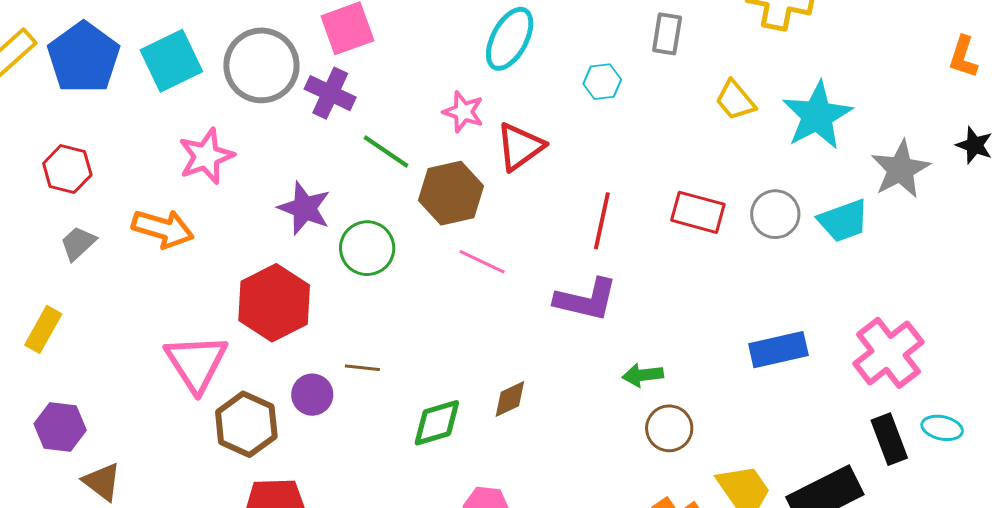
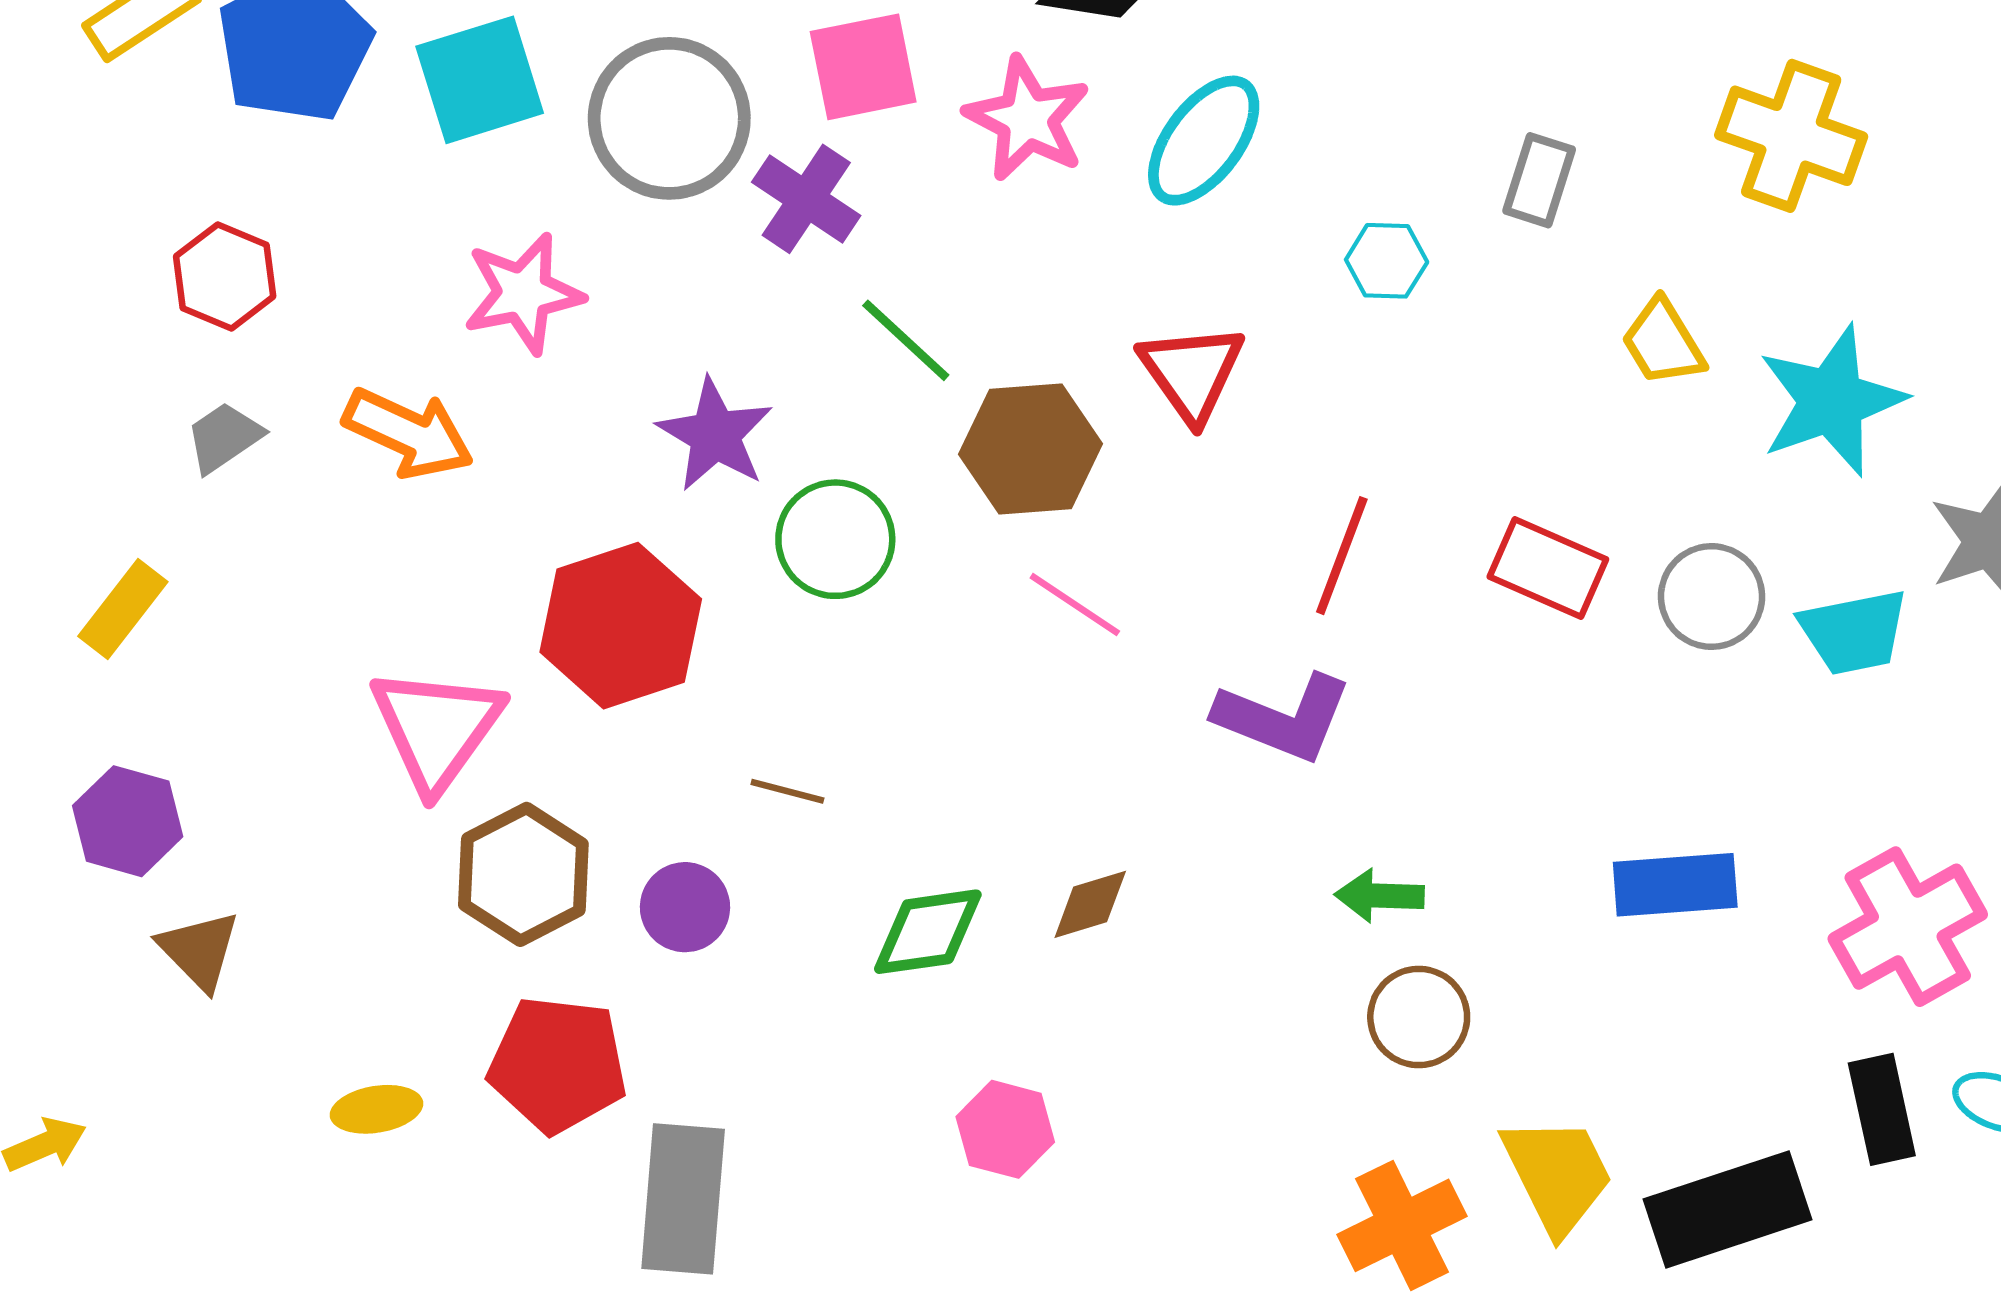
pink star: (463, 112) -> (1027, 119), moved, size x1.4
red triangle: (520, 147) -> (1192, 372), turned -38
purple circle: (312, 395) -> (685, 907), moved

